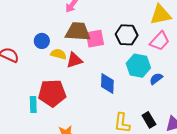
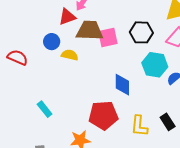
red triangle: (74, 60) -> (67, 17), moved
red pentagon: (52, 93) -> (103, 115), moved
cyan rectangle: (33, 104) -> (45, 109), turned -35

